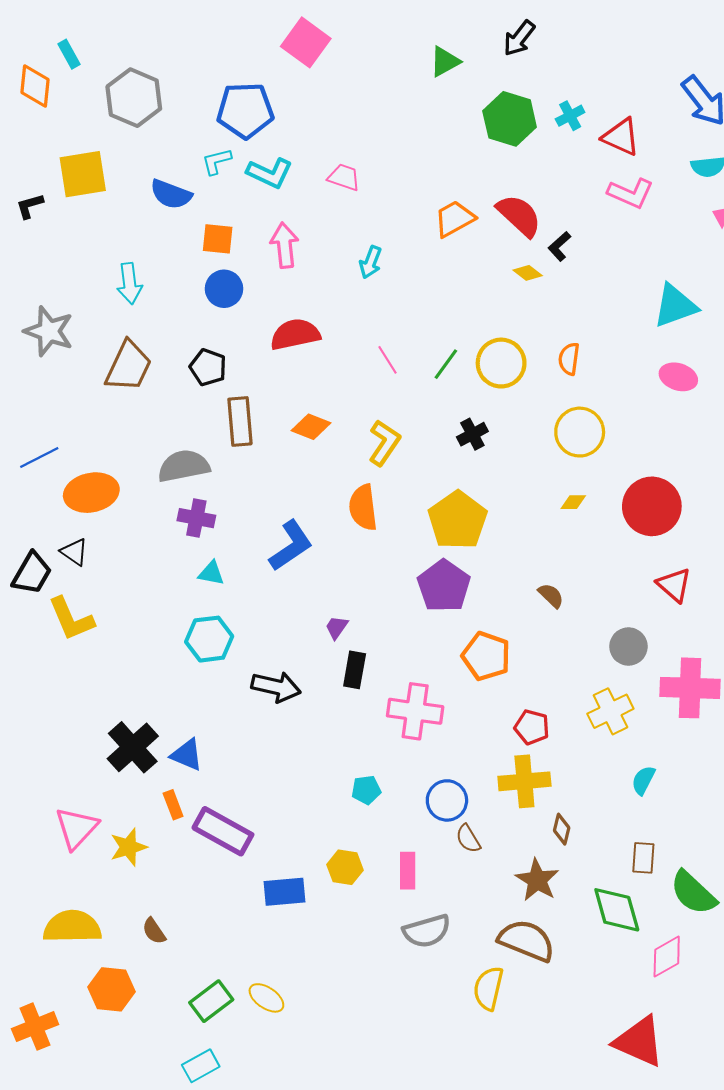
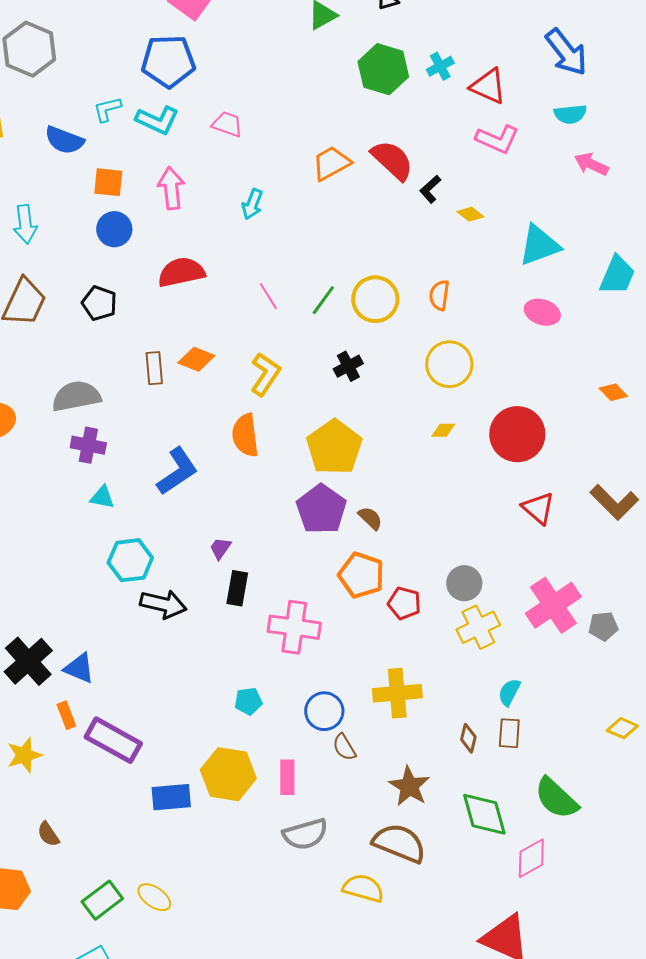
blue pentagon: (245, 110) -> (168, 61), moved
yellow diamond: (528, 273) -> (470, 214), moved
brown rectangle: (240, 421) -> (154, 368), moved, size x0.7
brown semicircle: (551, 596) -> (370, 518), moved
cyan hexagon: (209, 639) -> (130, 560), moved
gray circle: (628, 647) -> (464, 583), moved
pink cross: (690, 688) -> (553, 605), turned -36
red pentagon: (532, 727) -> (404, 603), moved
brown diamond: (562, 829) -> (468, 738), moved
brown rectangle: (643, 858) -> (509, 733), moved
yellow hexagon: (345, 867) -> (228, 774), size x1.6
yellow semicircle: (488, 988) -> (363, 888), turned 93

